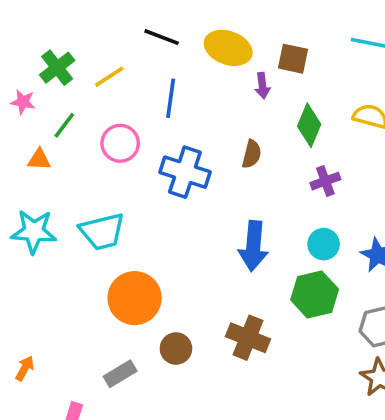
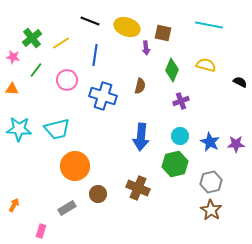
orange triangle: (39, 159) -> (12, 89), moved

